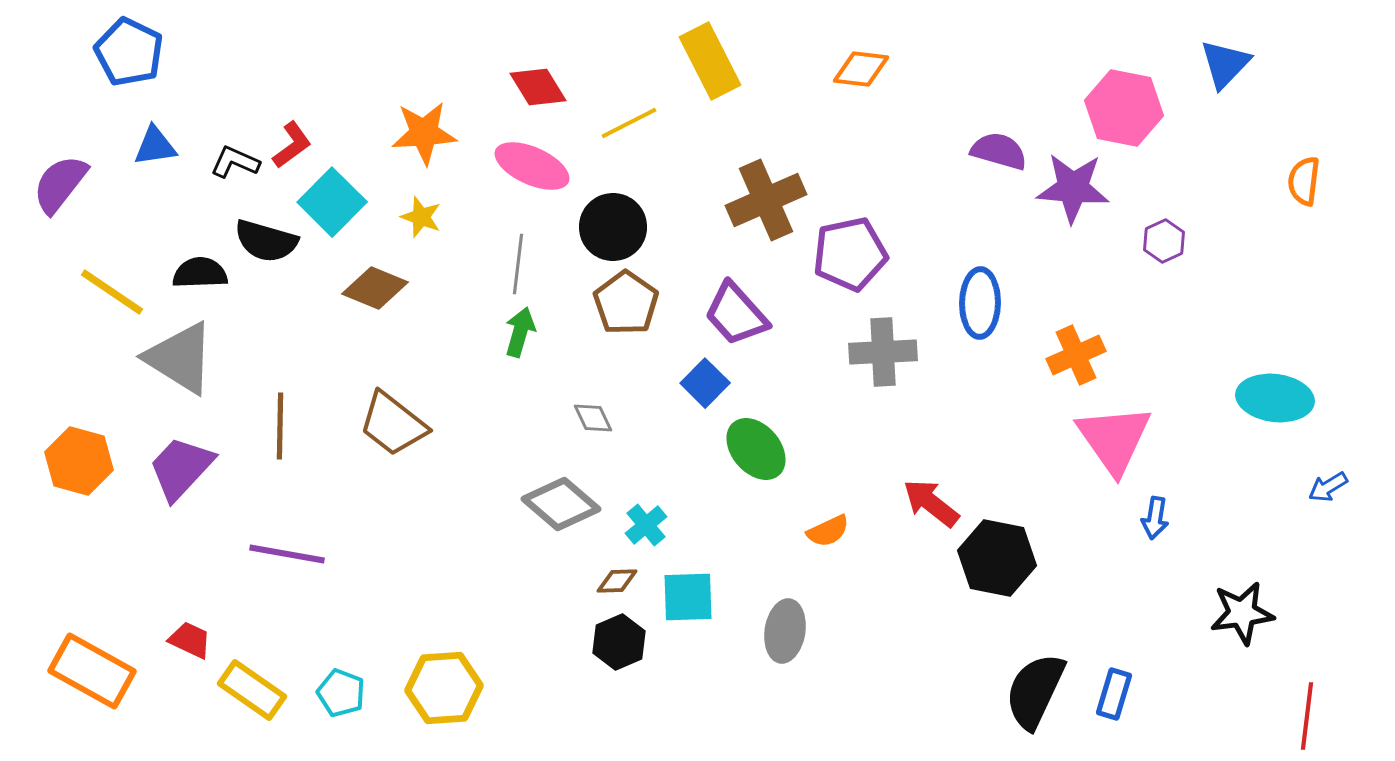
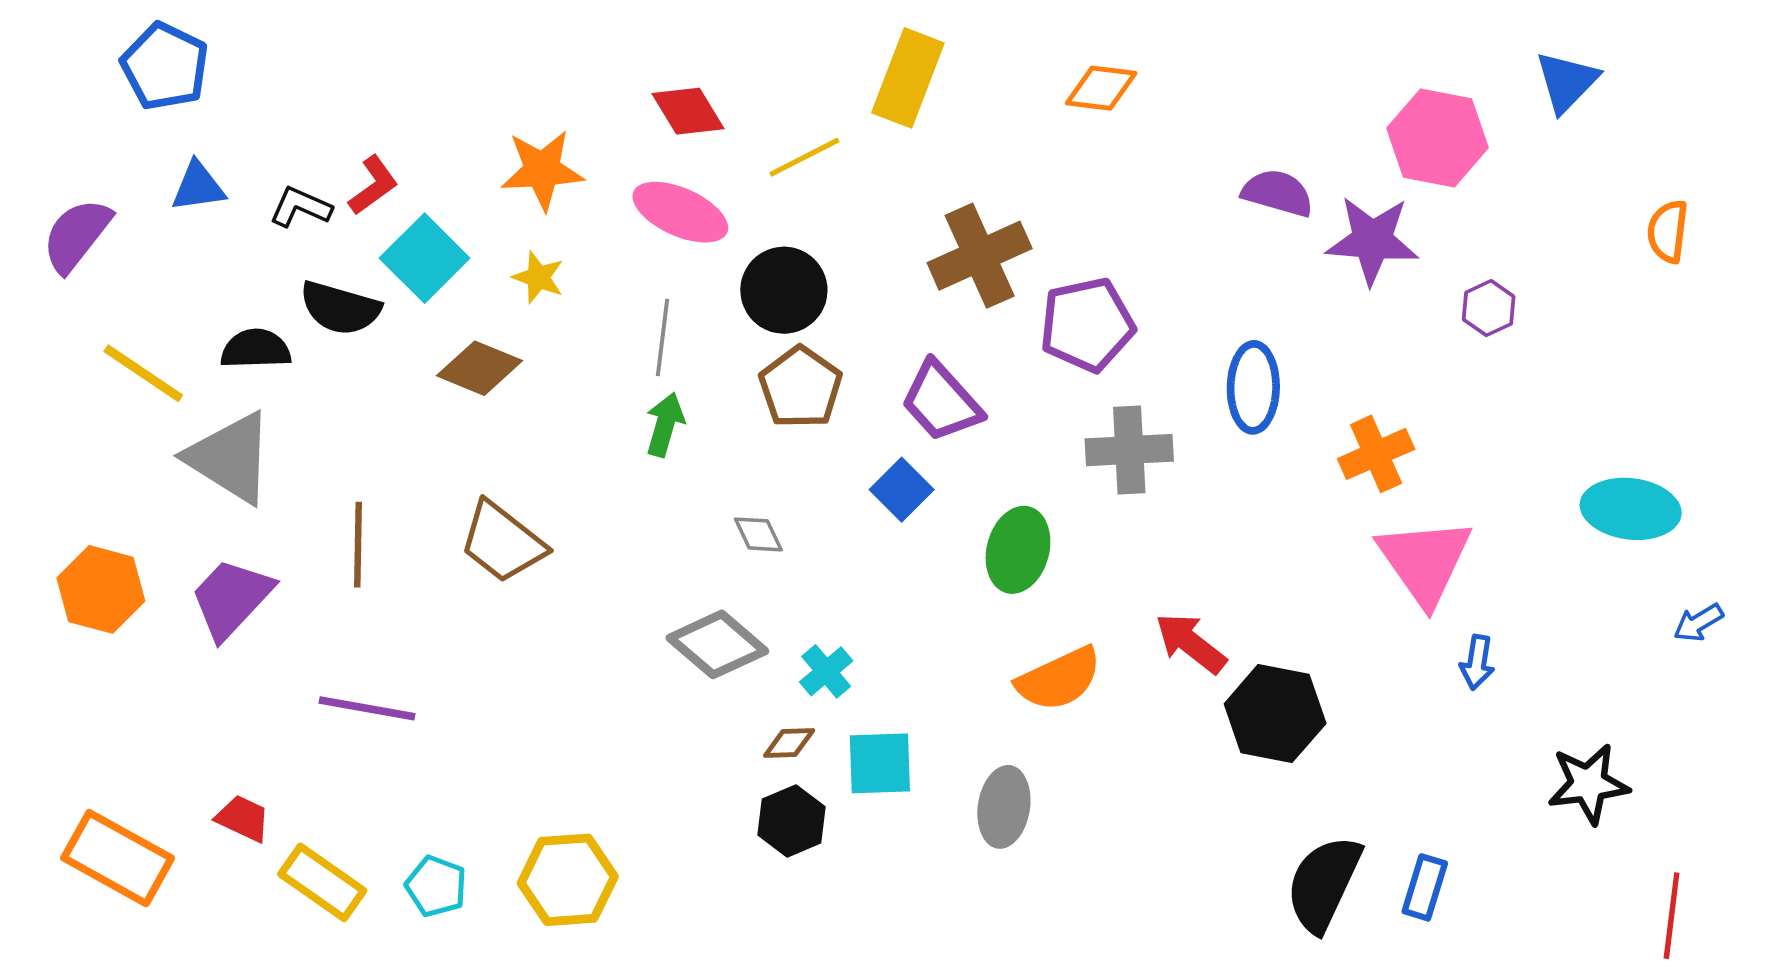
yellow rectangle: (710, 61) -> (908, 78), turned 48
green ellipse: (756, 449) -> (1018, 550), moved, turned 56
orange semicircle: (828, 531) -> (1059, 679), size x1.6

